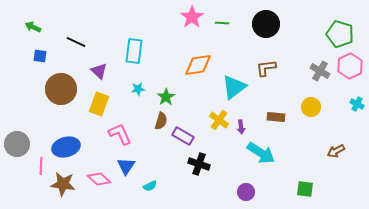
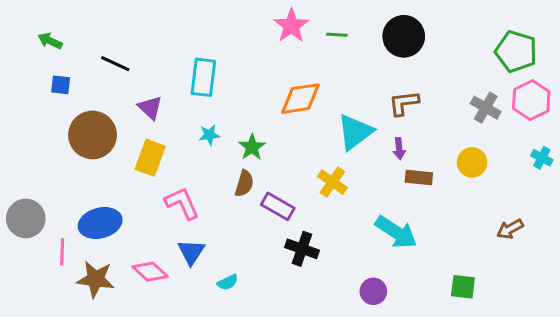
purple arrow: (241, 127) -> (399, 149), moved

